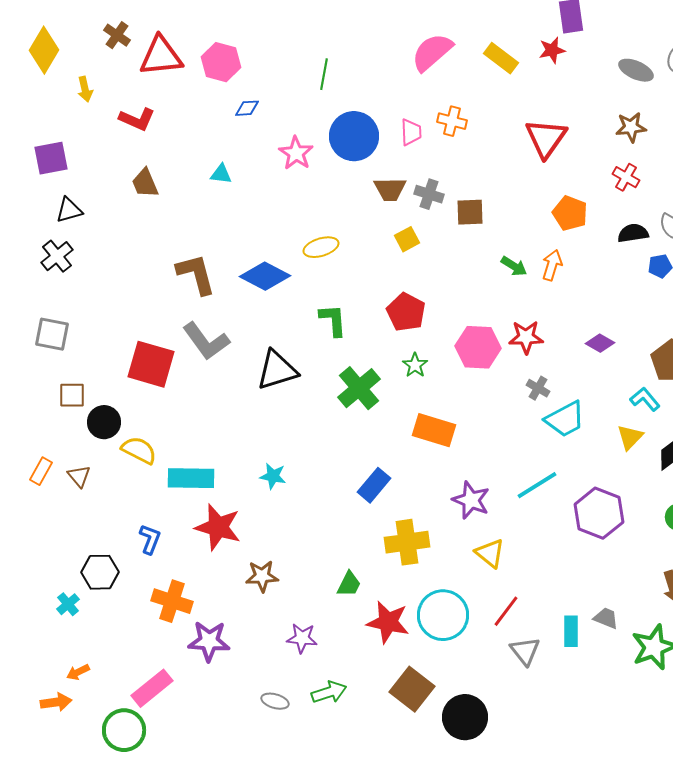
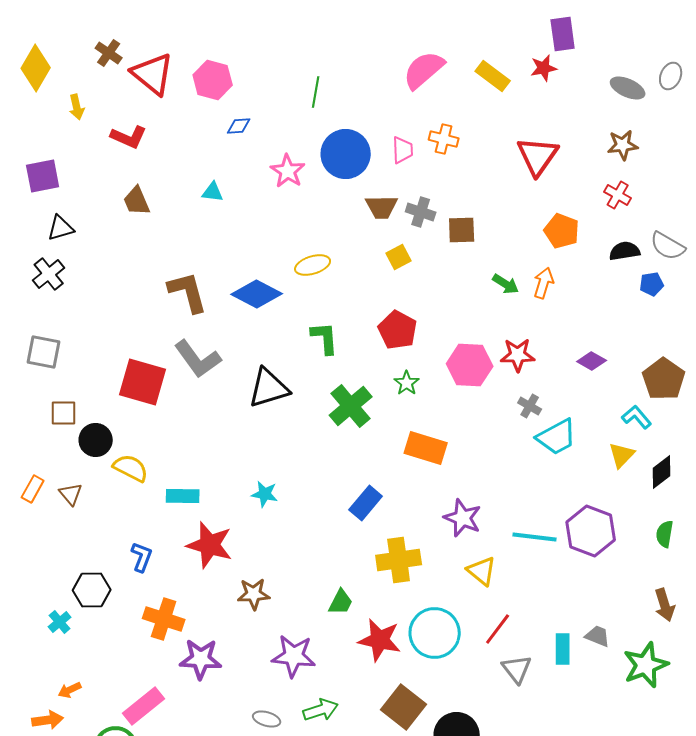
red triangle: (161, 56) -> (153, 74), turned 45
cyan rectangle: (191, 478) -> (183, 496), size x0.7
cyan line: (537, 485) -> (535, 537), moved, turned 39
purple star: (302, 638) -> (294, 656), size x1.4

